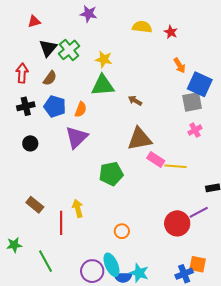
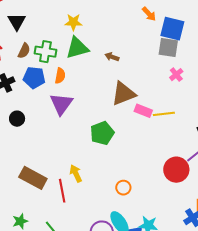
green cross: (69, 50) -> (45, 52), moved, turned -30
gray square: (192, 102) -> (168, 47), turned 30
brown rectangle: (35, 205) -> (33, 178), size x1.5

